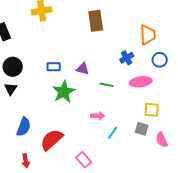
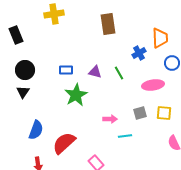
blue cross: (127, 58) -> (139, 53), moved
green line: (107, 85) -> (119, 73), moved, turned 48
gray square: (142, 129) -> (140, 113), moved, turned -32
cyan line: (113, 133) -> (125, 136), turned 48

